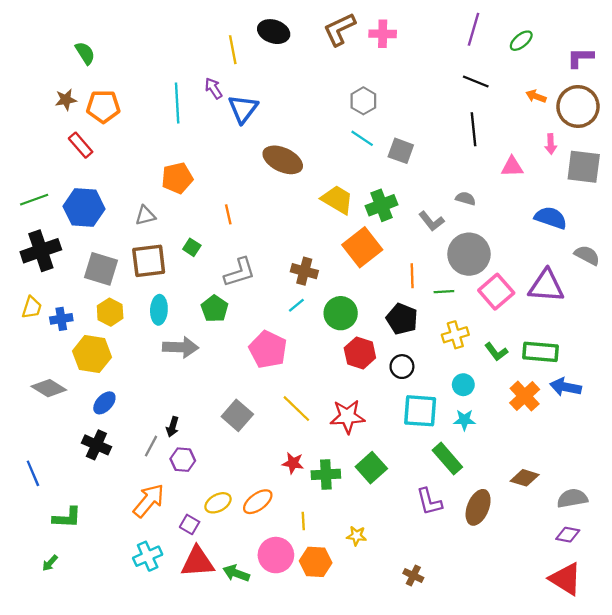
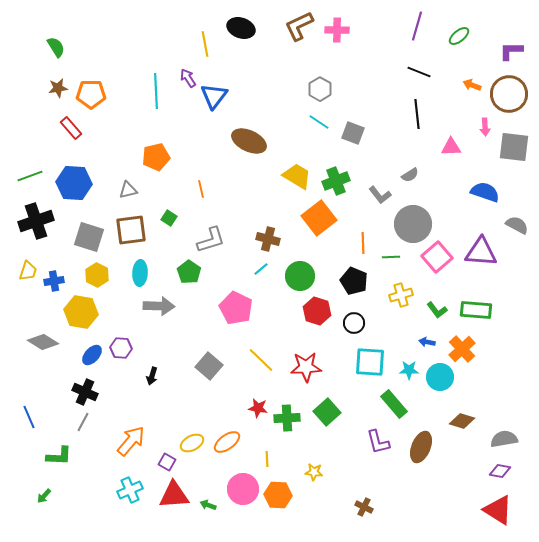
green semicircle: (85, 53) -> (56, 47), moved
gray semicircle: (466, 198) -> (410, 175), turned 132
cyan circle: (463, 385) -> (440, 377), moved, size x1.4
blue arrow: (565, 387) -> (427, 342), moved, size x0.6
gray line: (151, 446) -> (83, 422), moved
purple hexagon: (183, 460) -> (121, 348), moved
green arrow: (236, 573) -> (208, 505), size x0.7

